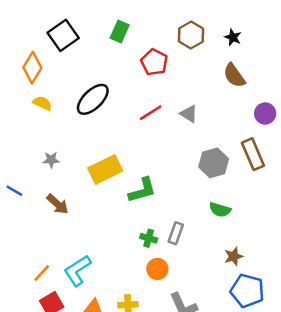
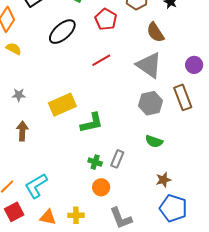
brown semicircle: (234, 75) -> (155, 32), moved
black ellipse: (93, 99) -> (62, 32), moved
gray triangle: (189, 114) -> (149, 65), moved, size x1.8
brown arrow: (57, 204) -> (22, 131), turned -132

